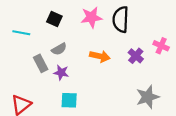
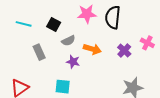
black square: (54, 19) -> (54, 24), moved
gray semicircle: (59, 49) -> (68, 41), moved
purple star: (61, 73) -> (73, 62), moved

